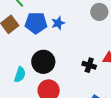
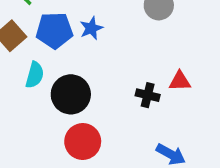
cyan semicircle: (20, 75) -> (35, 75), moved

